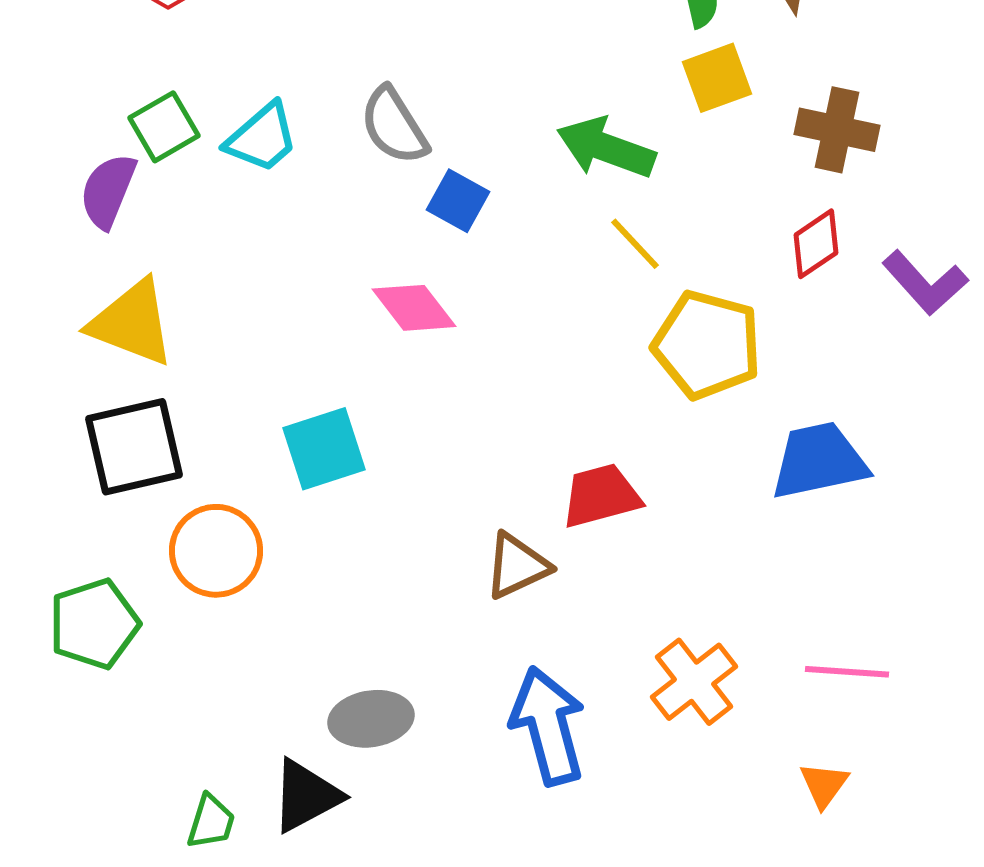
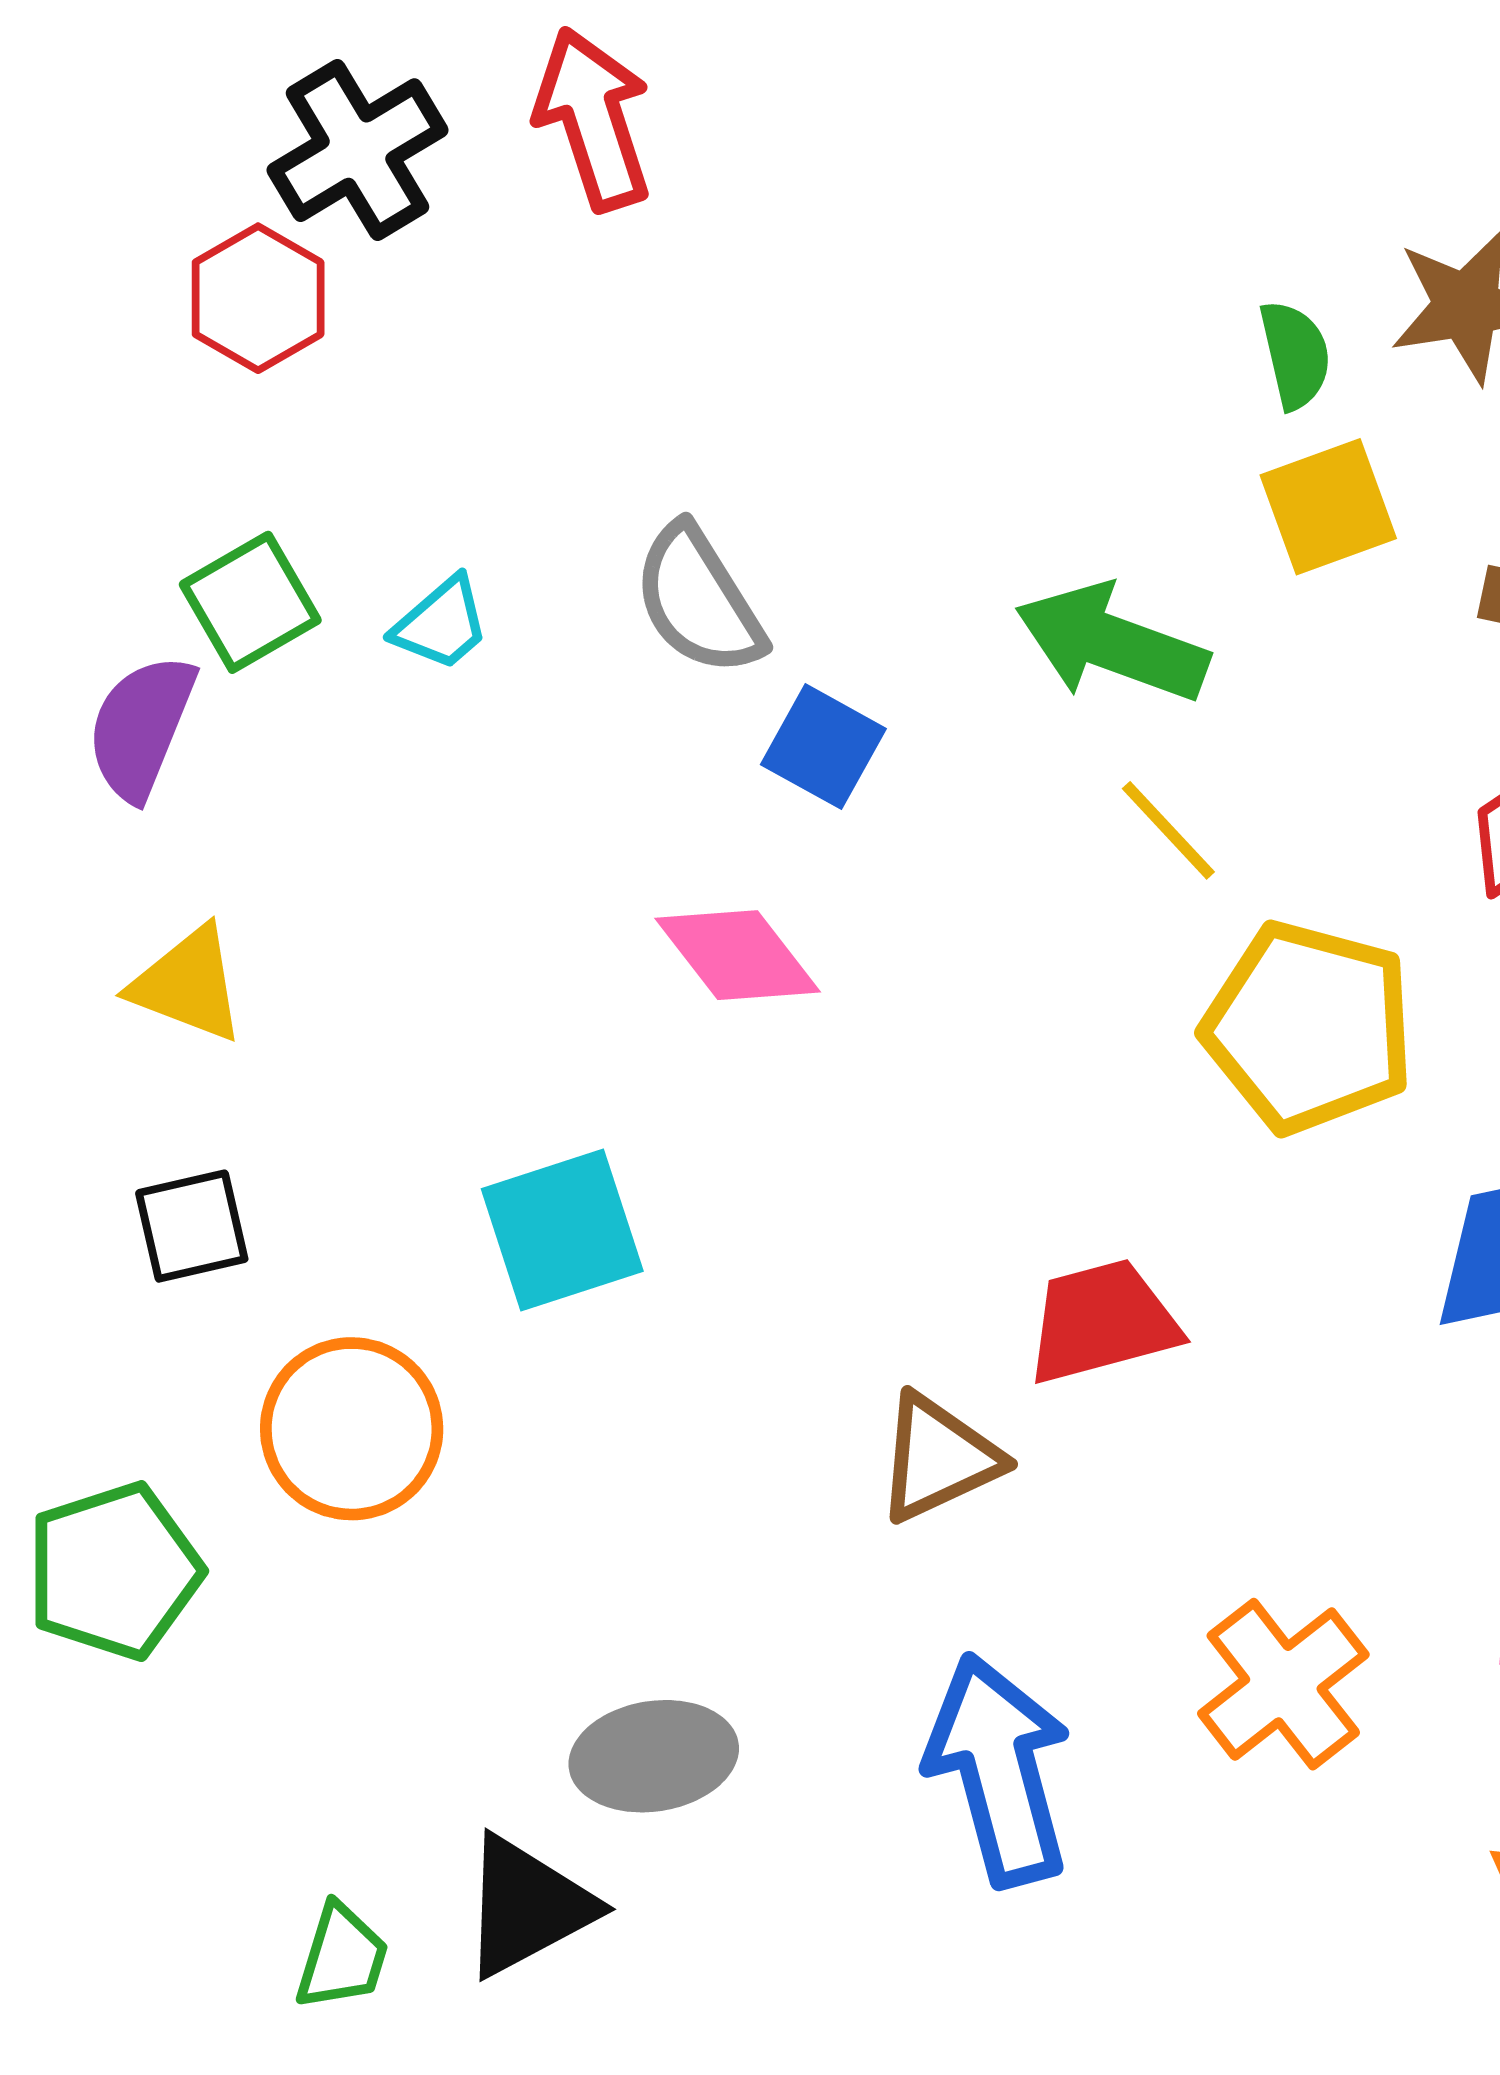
cyan trapezoid: (262, 138) -> (441, 624), size x0.7
yellow triangle: (132, 323) -> (188, 984), size x0.7
black square: (134, 447) -> (192, 1226), size x0.6

